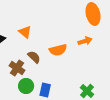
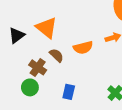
orange triangle: (25, 32) -> (47, 28), size x1.5
green circle: (26, 86) -> (30, 87), moved

